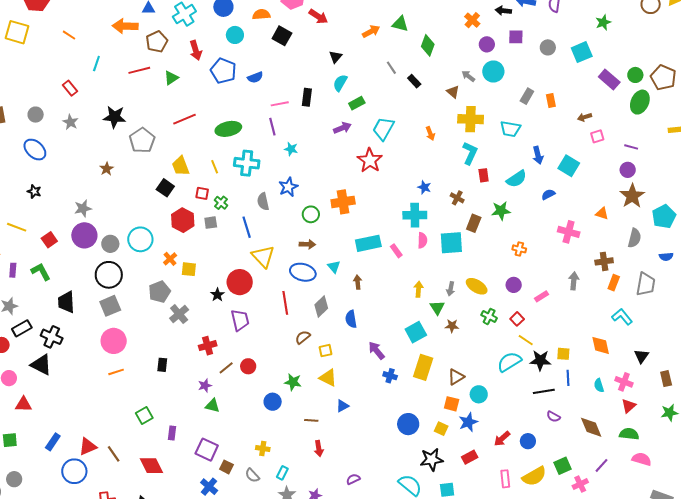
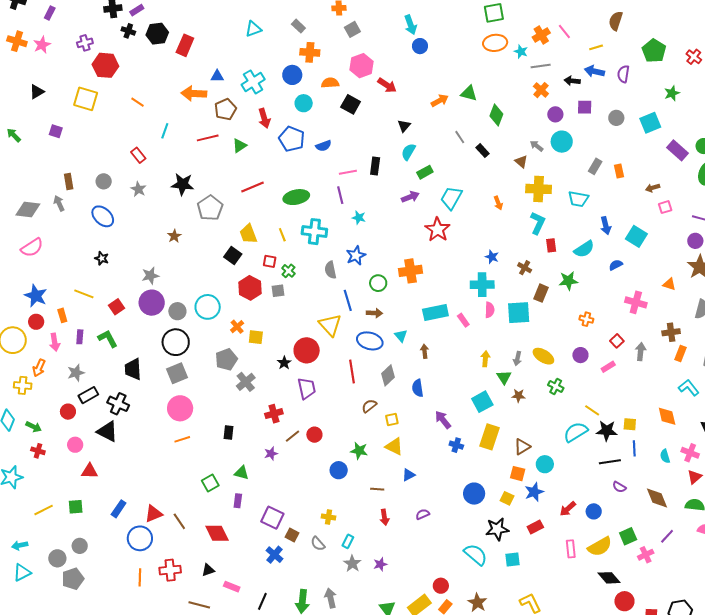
blue line: (247, 227) -> (348, 300), moved
red square: (517, 319) -> (617, 341), moved
green triangle: (212, 406) -> (242, 473), moved
purple semicircle: (353, 479) -> (423, 514), moved

